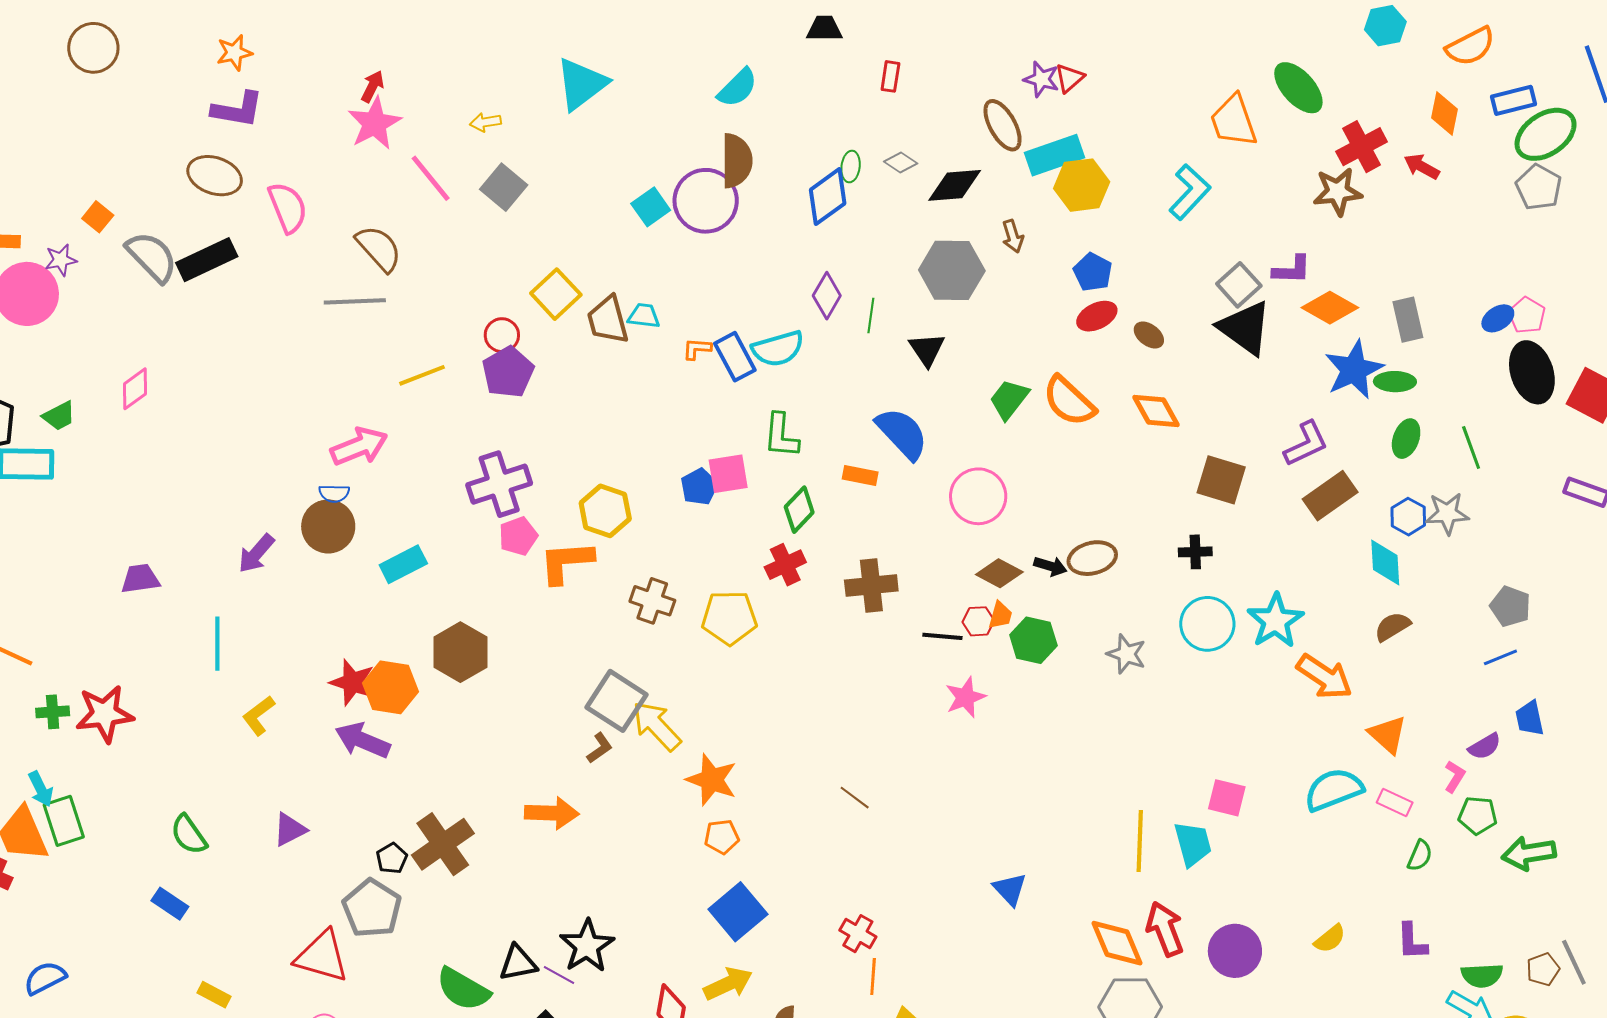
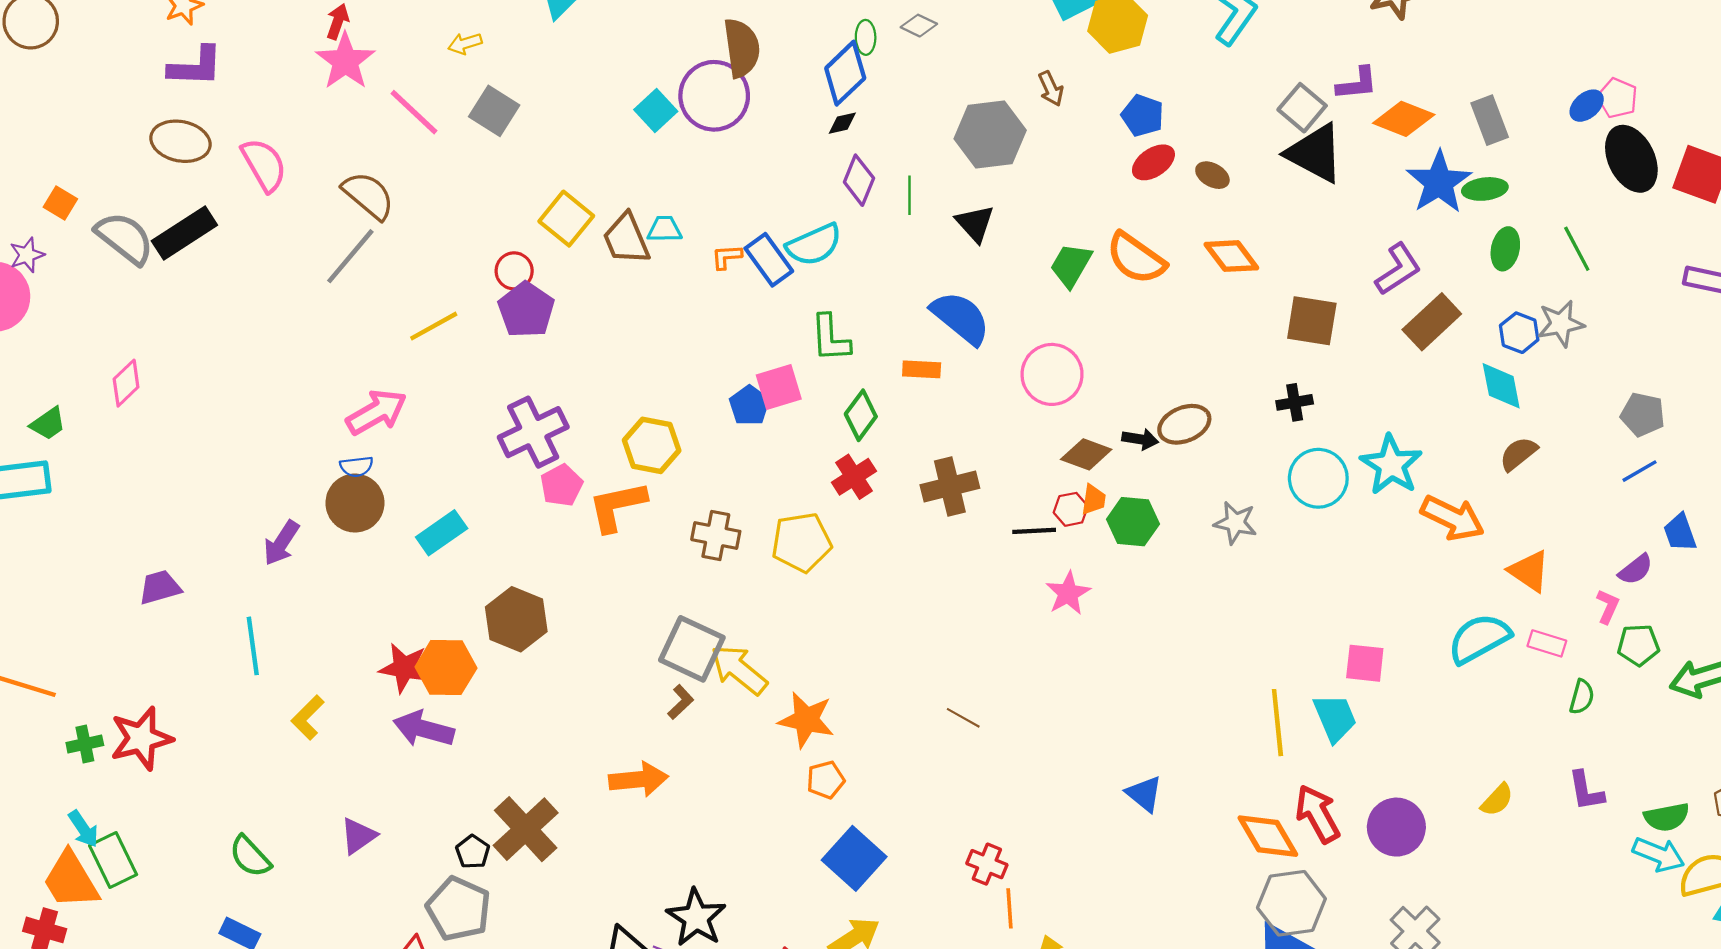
black diamond: (955, 185) -> (842, 123), moved, size x0.5
gray line: (355, 301) -> (350, 256), turned -40

